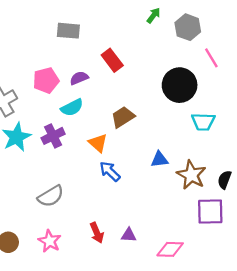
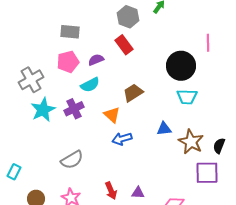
gray hexagon: (188, 27) -> (128, 17), moved
gray rectangle: (68, 31) -> (70, 32), moved
pink line: (211, 58) -> (208, 43), turned 30
cyan trapezoid: (203, 122) -> (187, 97), moved
blue arrow: (110, 171) -> (122, 139), turned -60

